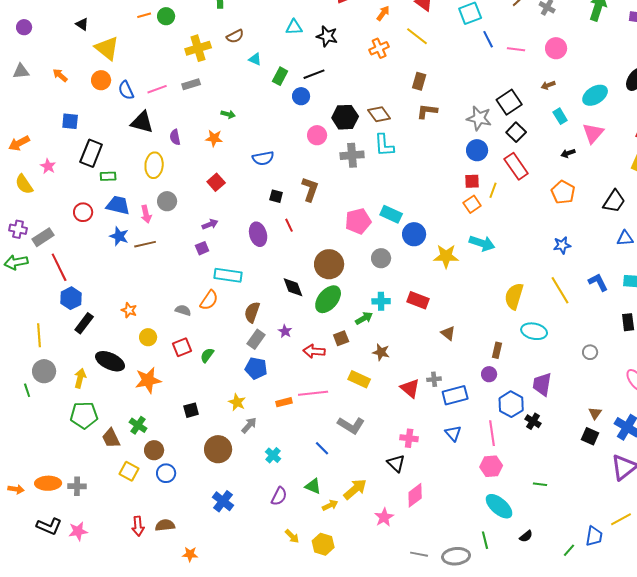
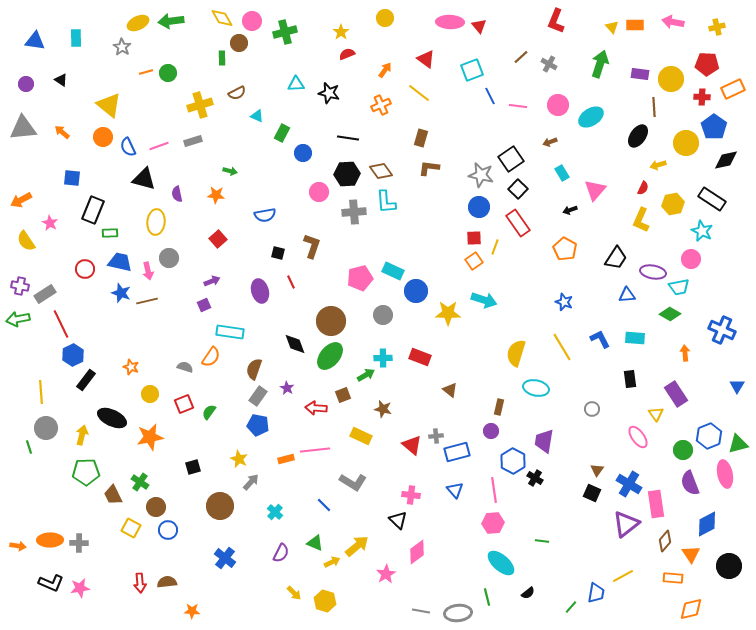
black triangle: (82, 24) -> (61, 80), moved
gray triangle: (21, 71) -> (23, 128), size x1.6
black line: (314, 74) -> (348, 138), moved, turned 30
cyan ellipse: (595, 95) -> (591, 117), moved
blue star: (562, 245) -> (564, 302), turned 30

